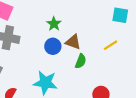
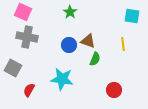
green star: (54, 24) -> (70, 12), moved
yellow line: (111, 45) -> (123, 44), turned -64

